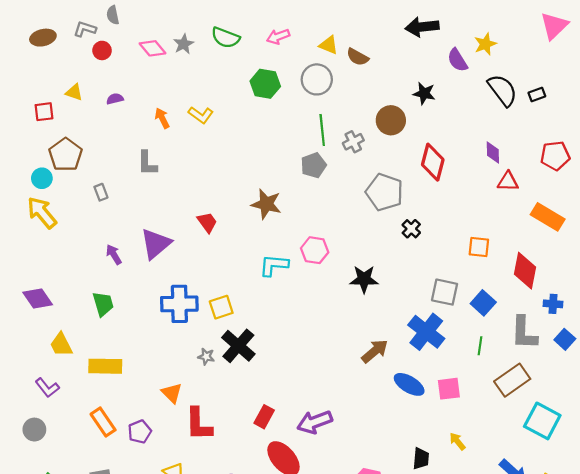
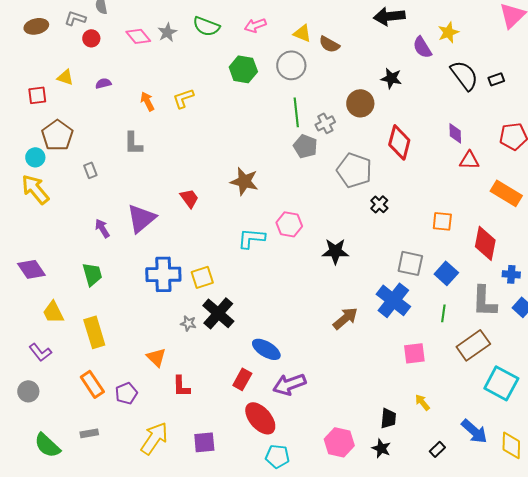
yellow L-shape: (201, 115) -> (183, 98), turned 125
gray pentagon: (314, 165) -> (305, 146), moved, turned -30
yellow rectangle: (105, 366) -> (94, 332), turned 72
blue ellipse: (409, 384) -> (266, 349), moved
red L-shape: (199, 424) -> (181, 386), size x0.7

